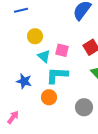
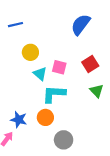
blue star: (24, 81) -> (19, 120), moved
gray circle: (84, 107) -> (64, 140), moved

